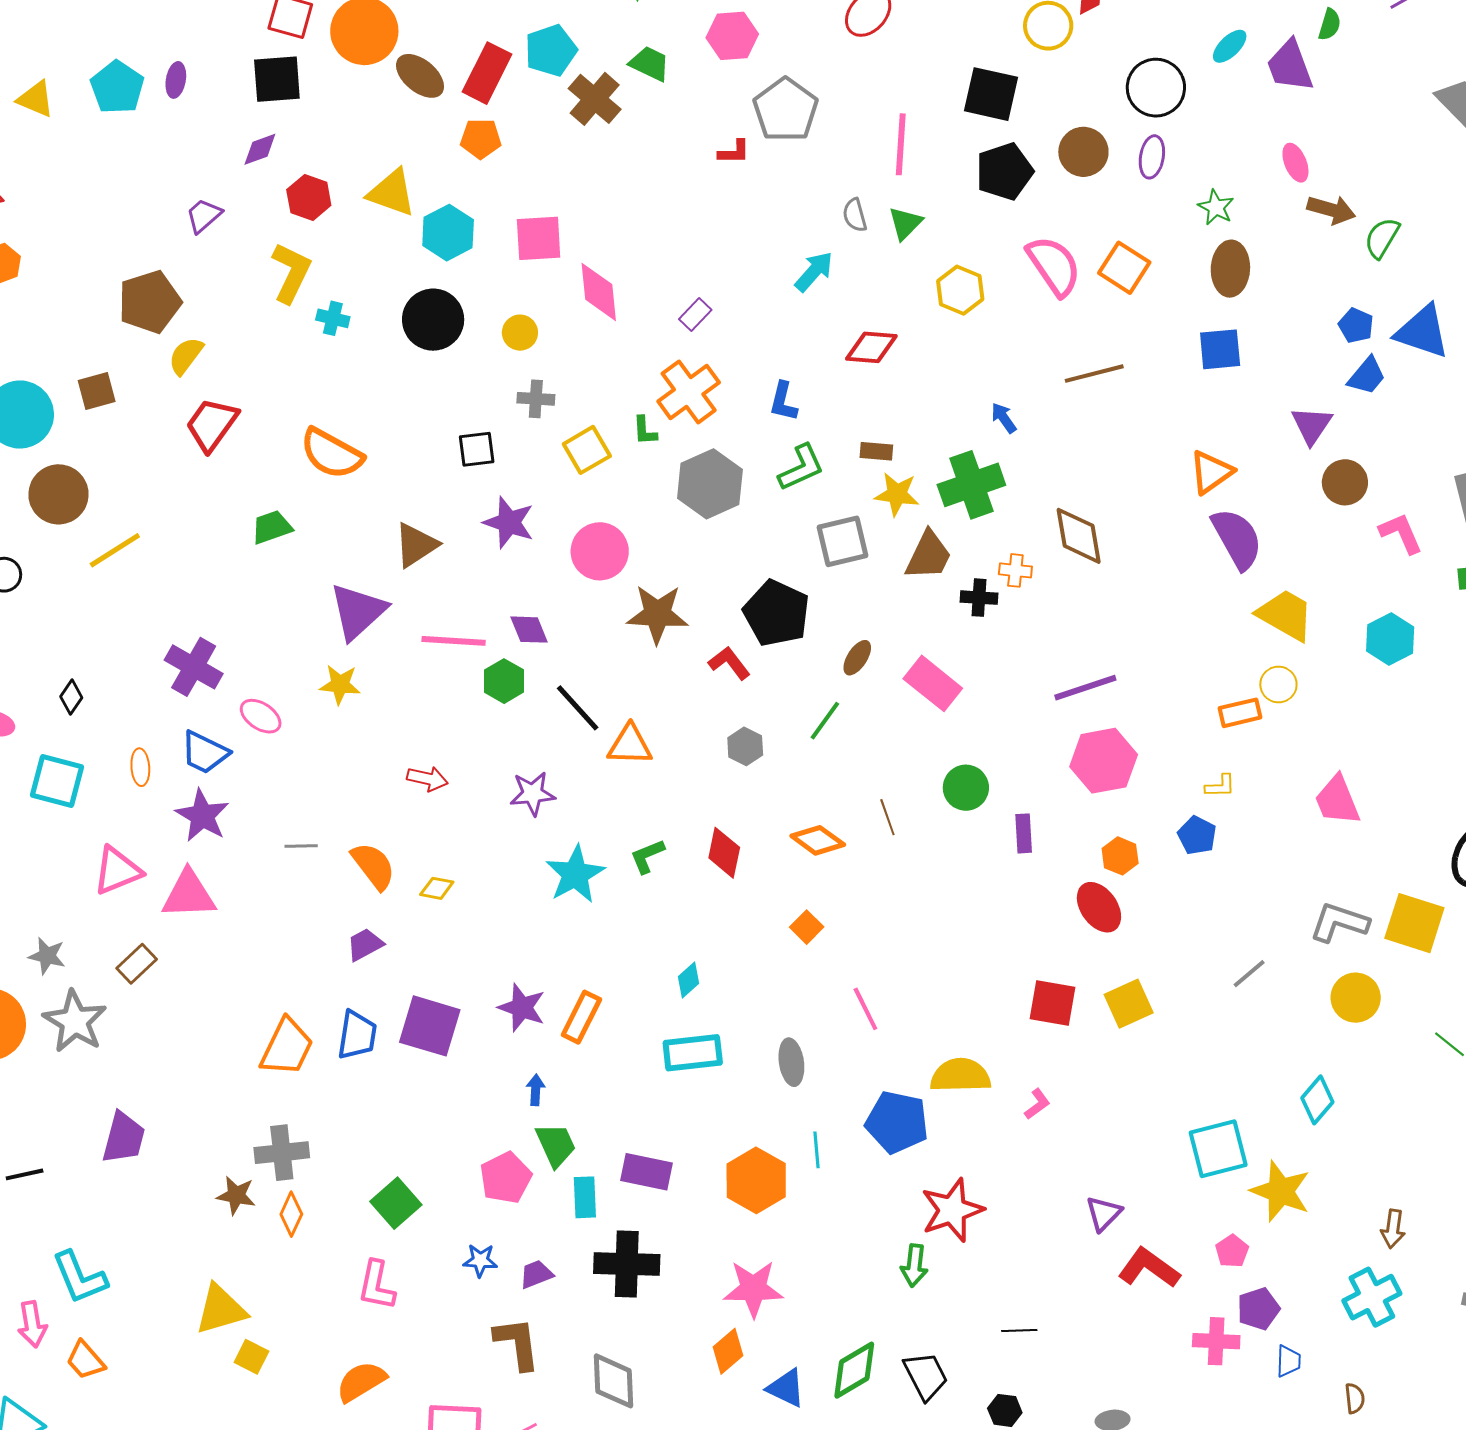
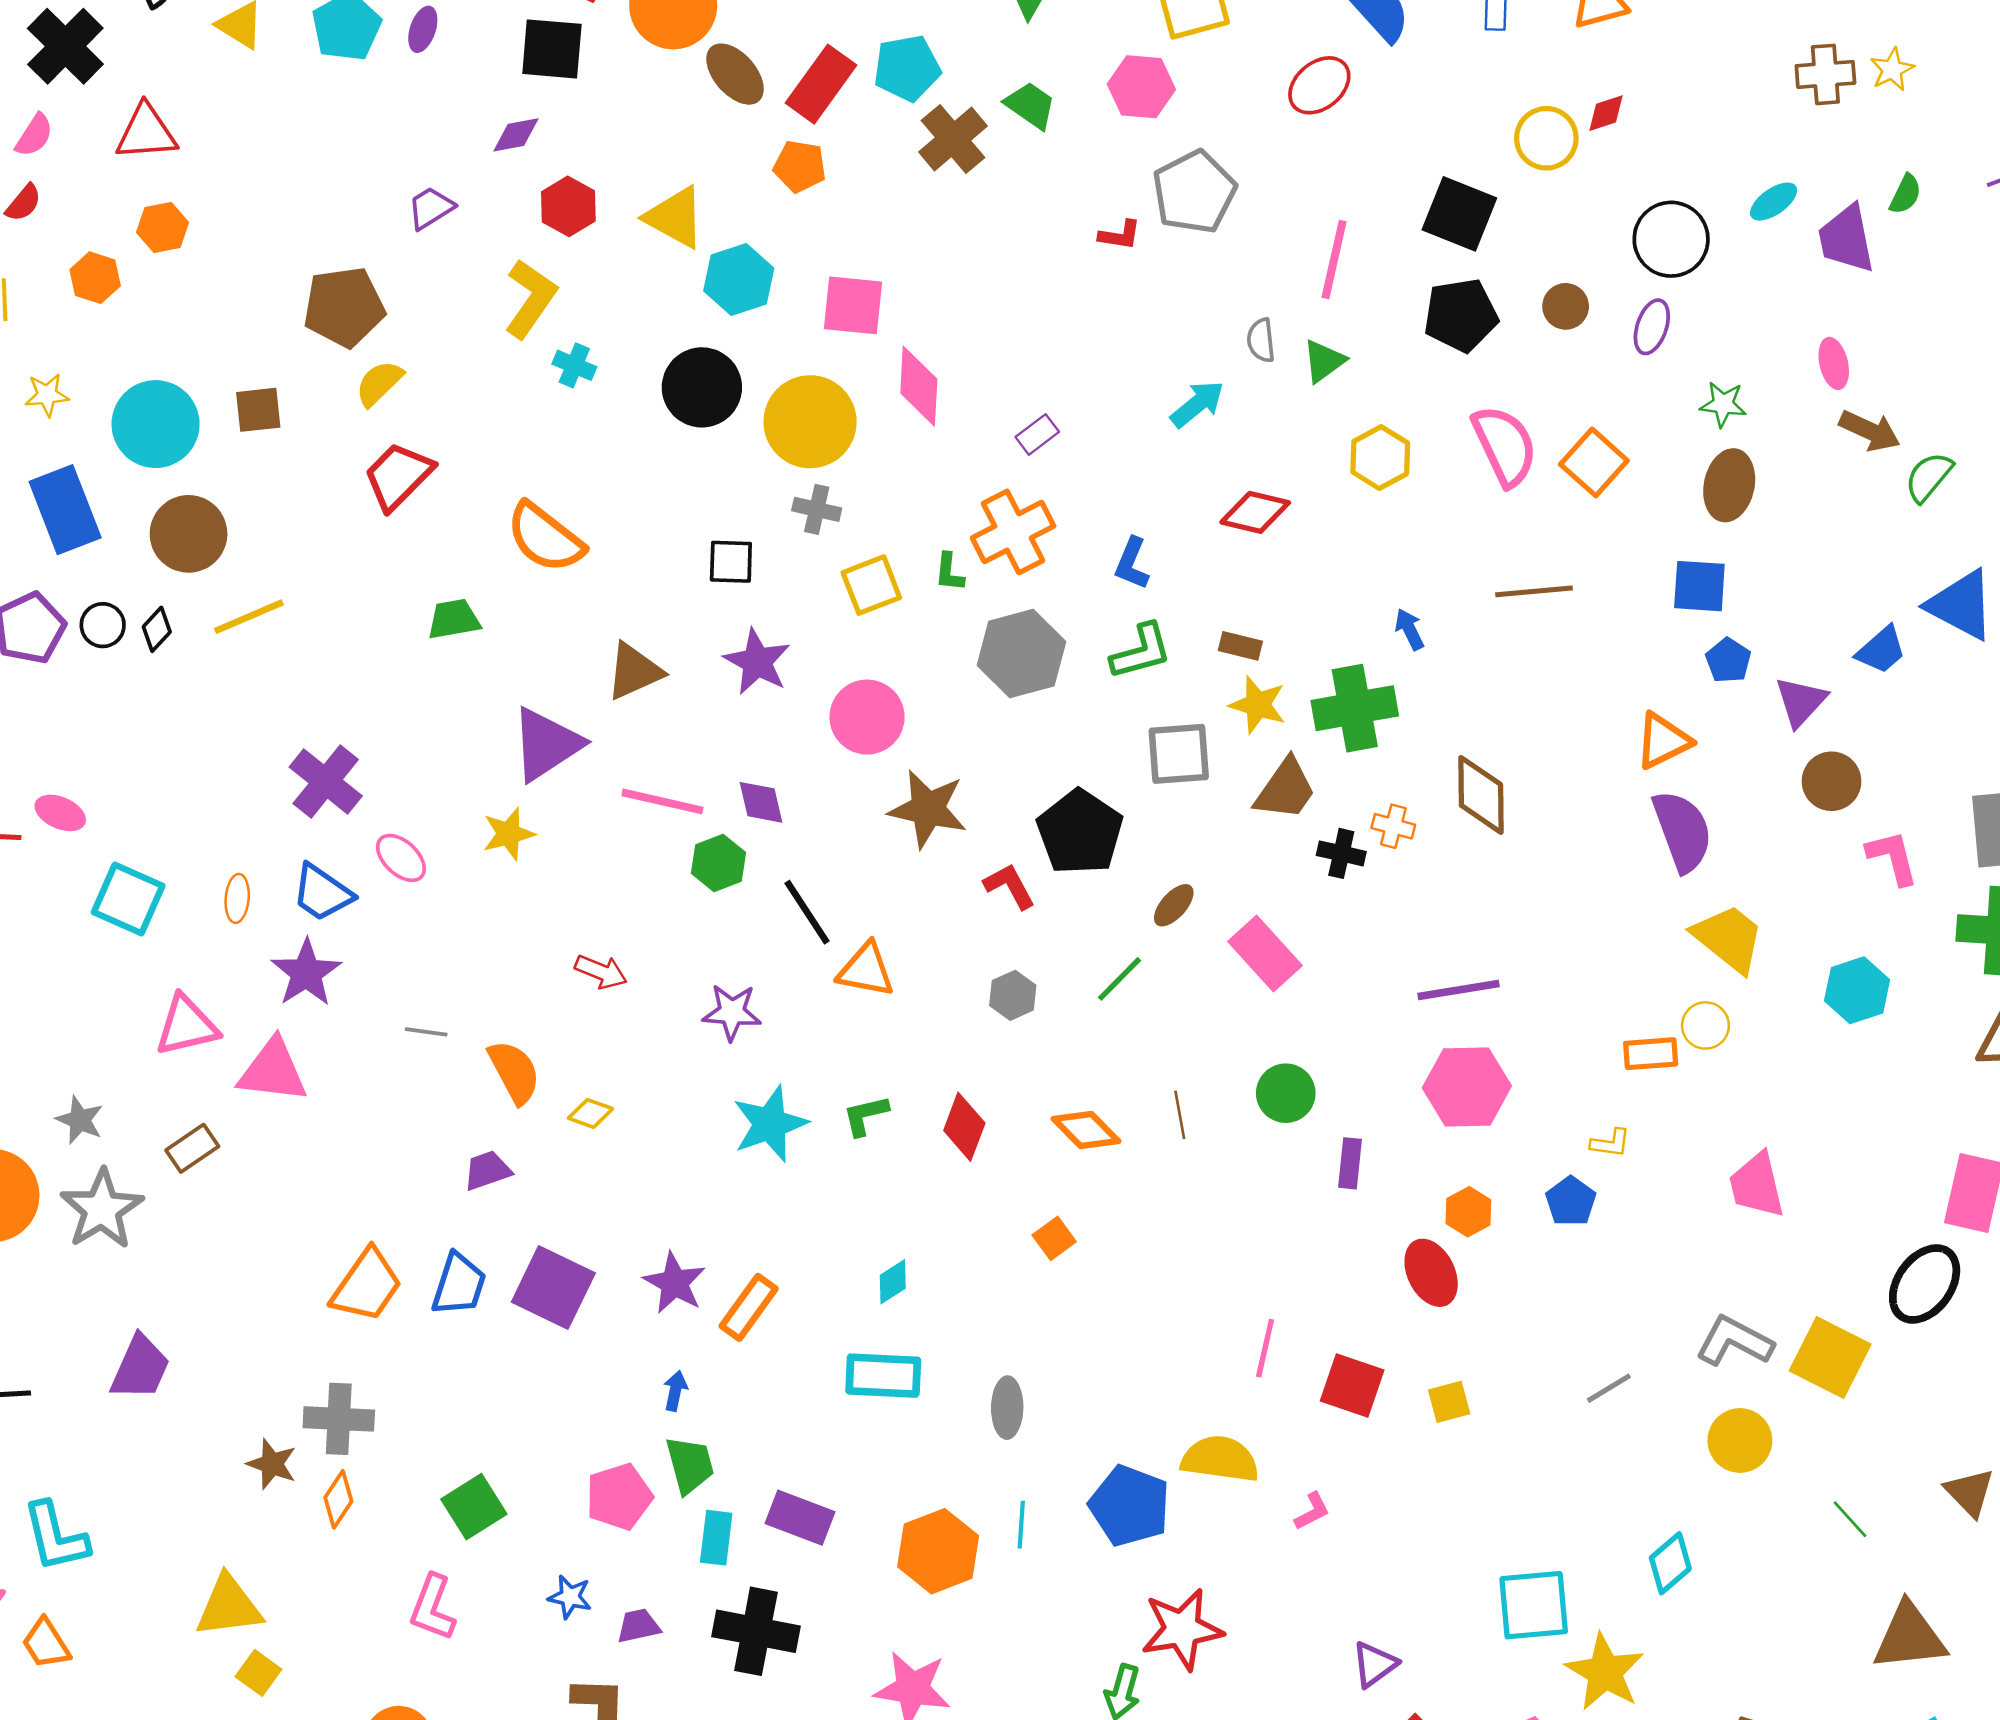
brown circle: (1083, 152) -> (1566, 306), size x0.7
green star: (1216, 207) -> (1723, 404), turned -30
blue pentagon: (1356, 325) -> (1728, 660), moved
yellow circle: (520, 333) -> (810, 422), size x2.0
yellow star: (340, 685) -> (509, 834), turned -30
black diamond: (71, 697) -> (157, 629), moved
yellow square: (1129, 1004) -> (1449, 1402), size x0.7
pink line: (865, 1009) -> (1265, 1348), moved, turned 30

